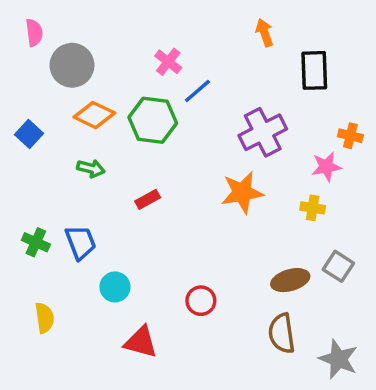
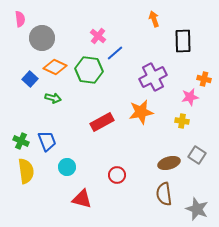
blue square: (29, 134) -> (30, 79), moved
red rectangle: (148, 199) -> (102, 122), moved, size x1.6
yellow semicircle: (44, 318) -> (26, 171), moved, size x1.4

